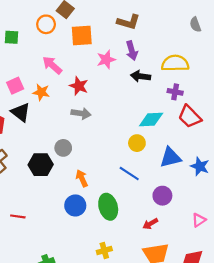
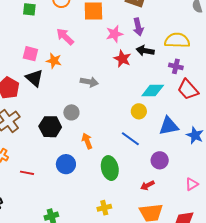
pink square: (15, 86) -> (30, 54), turned 35
red star: (79, 86) -> (122, 59), moved
blue circle: (75, 205) -> (66, 164), moved

